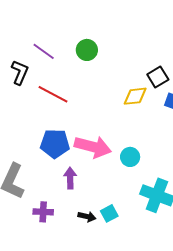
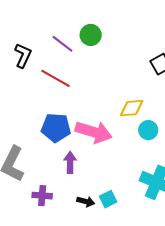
purple line: (44, 51) -> (62, 44), moved
yellow diamond: (135, 96) -> (132, 108), moved
cyan circle: (130, 157) -> (148, 130), moved

